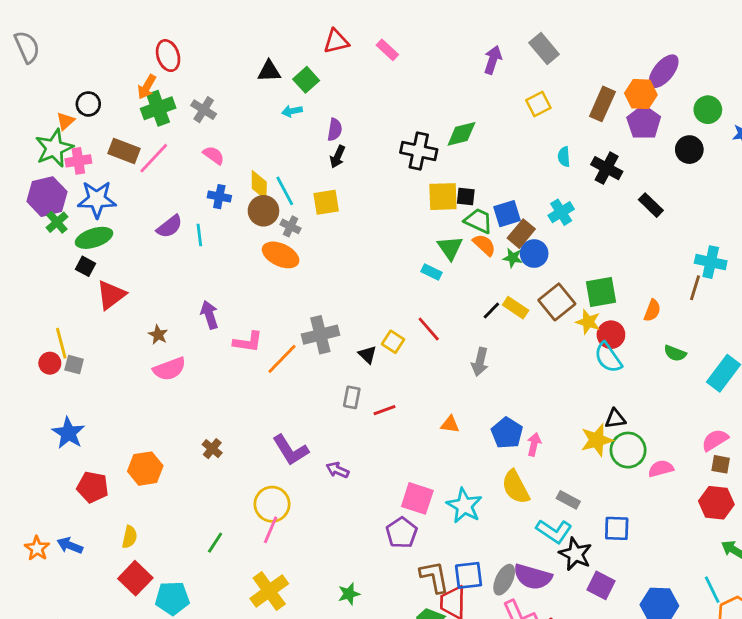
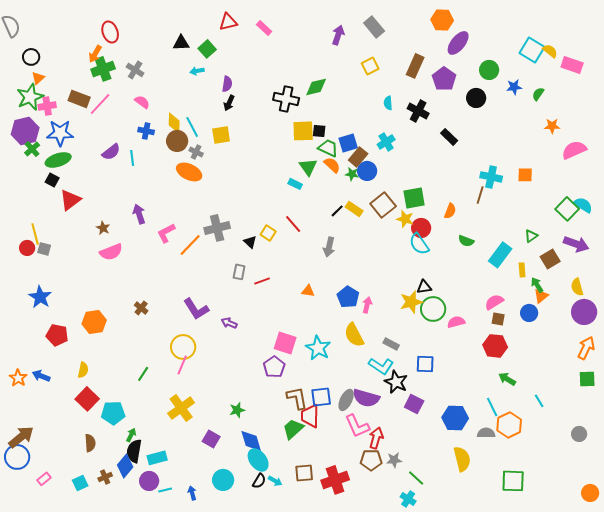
orange hexagon: (641, 94) -> (442, 20), moved
black circle: (88, 104) -> (31, 57), moved
pink L-shape: (248, 342) -> (166, 233), turned 145

